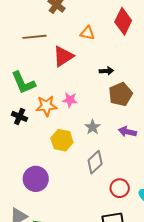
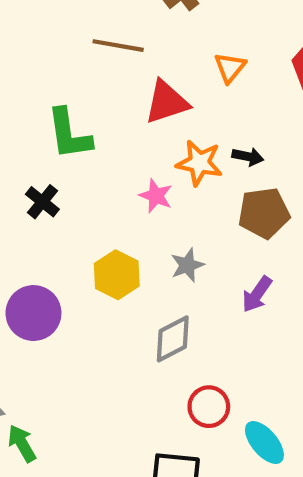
orange triangle: (87, 33) -> (230, 68), turned 42
orange star: (46, 106) -> (199, 163), moved
purple arrow: (127, 132) -> (257, 294), turned -84
purple circle: (36, 179) -> (33, 313), moved

